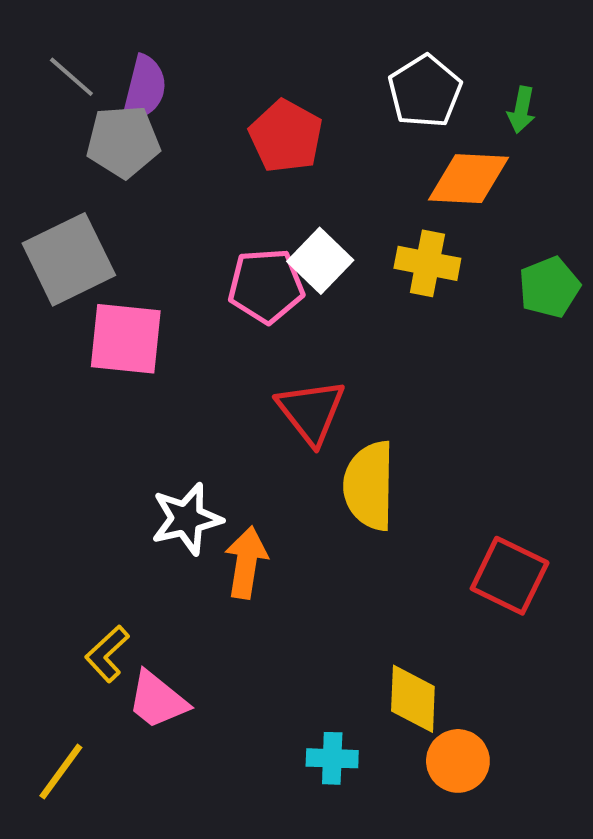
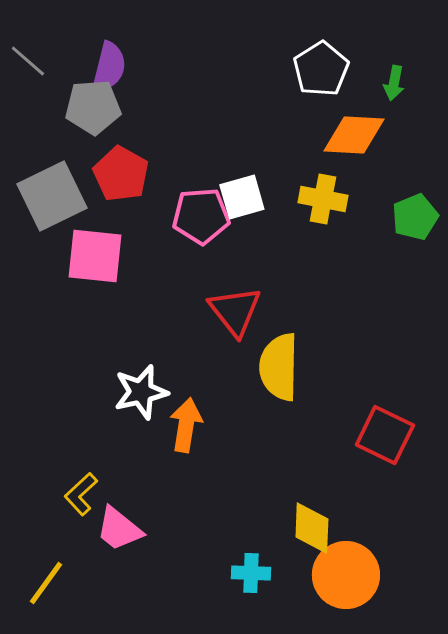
gray line: (71, 77) -> (28, 61), moved
red pentagon: (286, 136) -> (121, 174), moved
white square: (320, 261) -> (242, 197), turned 30
orange circle: (458, 761) -> (346, 575), size x1.4

